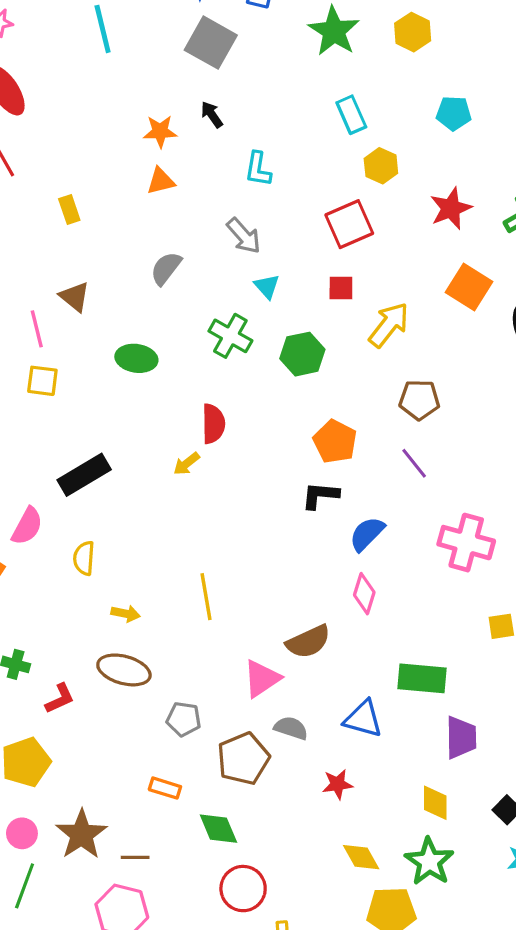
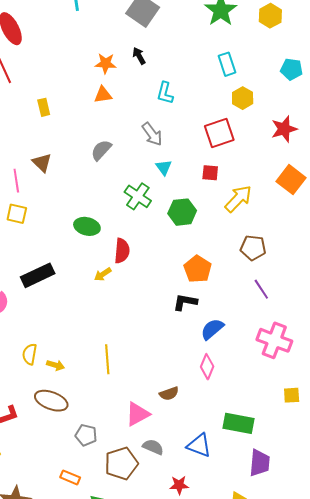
green ellipse: (136, 358) -> (87, 226), moved
purple line: (414, 463) -> (261, 289), moved
yellow semicircle: (84, 558) -> (30, 354), moved
brown semicircle: (308, 642) -> (169, 394), size x0.7

